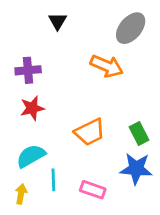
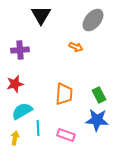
black triangle: (58, 21) -> (41, 15), size x1.5
orange arrow: (107, 66) -> (76, 47), size x0.6
red star: (32, 108) -> (15, 84), moved
orange trapezoid: (90, 132) -> (64, 94), turned -60

